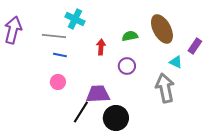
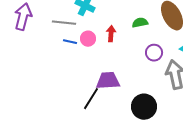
purple circle: (127, 66) -> (154, 53), moved
pink circle: (58, 82) -> (88, 39), moved
black circle: (116, 118) -> (144, 107), moved

